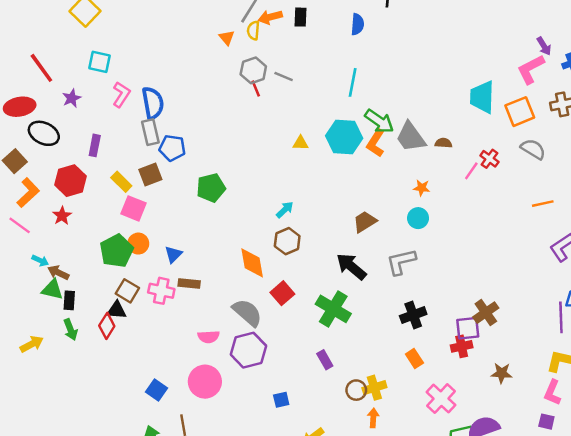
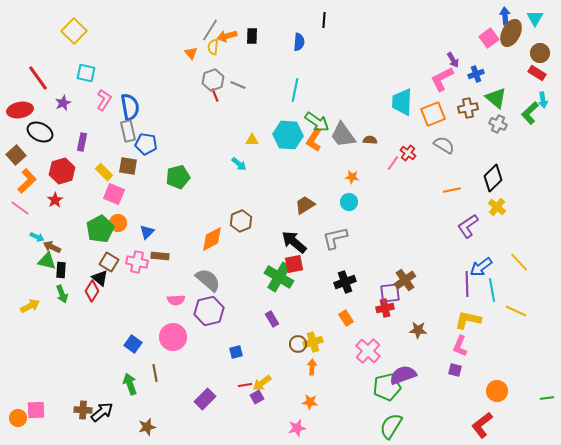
brown square: (150, 175) -> (128, 166), turned 30
cyan arrow: (285, 210) -> (239, 164), moved, turned 84
orange diamond: (252, 263) -> (212, 239), turned 72
red square: (282, 293) -> (294, 264), moved, turned 30
black triangle: (116, 310) -> (100, 278), turned 36

